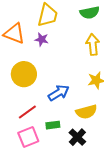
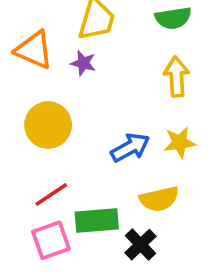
blue arrow: (59, 93) -> (130, 148), moved
green rectangle: (53, 125) -> (97, 220), size x1.6

